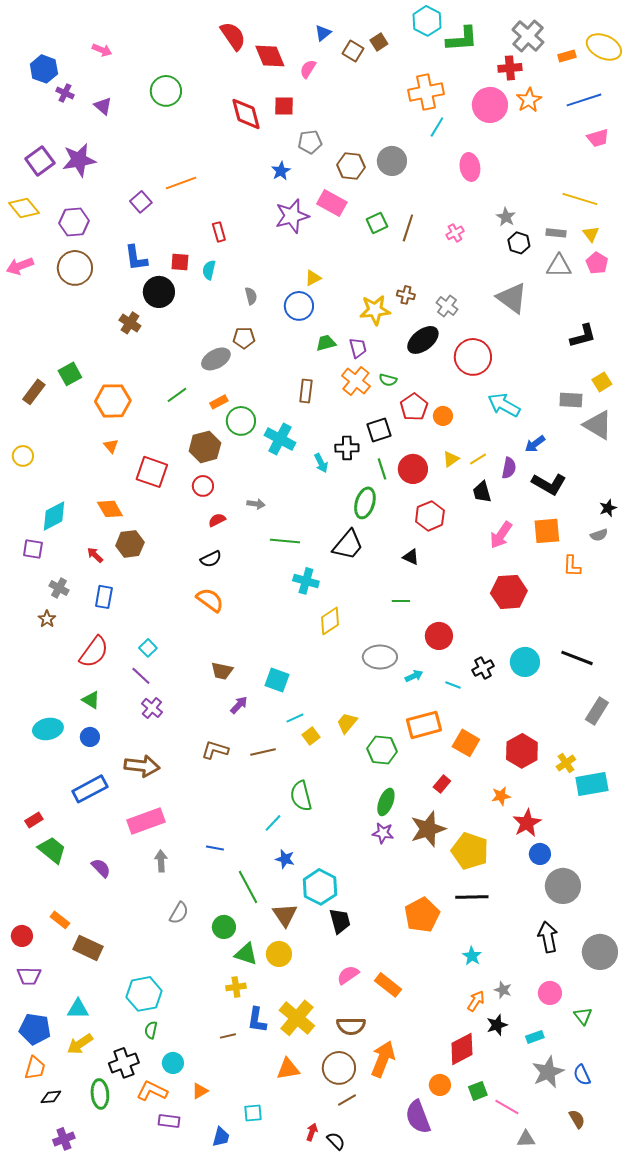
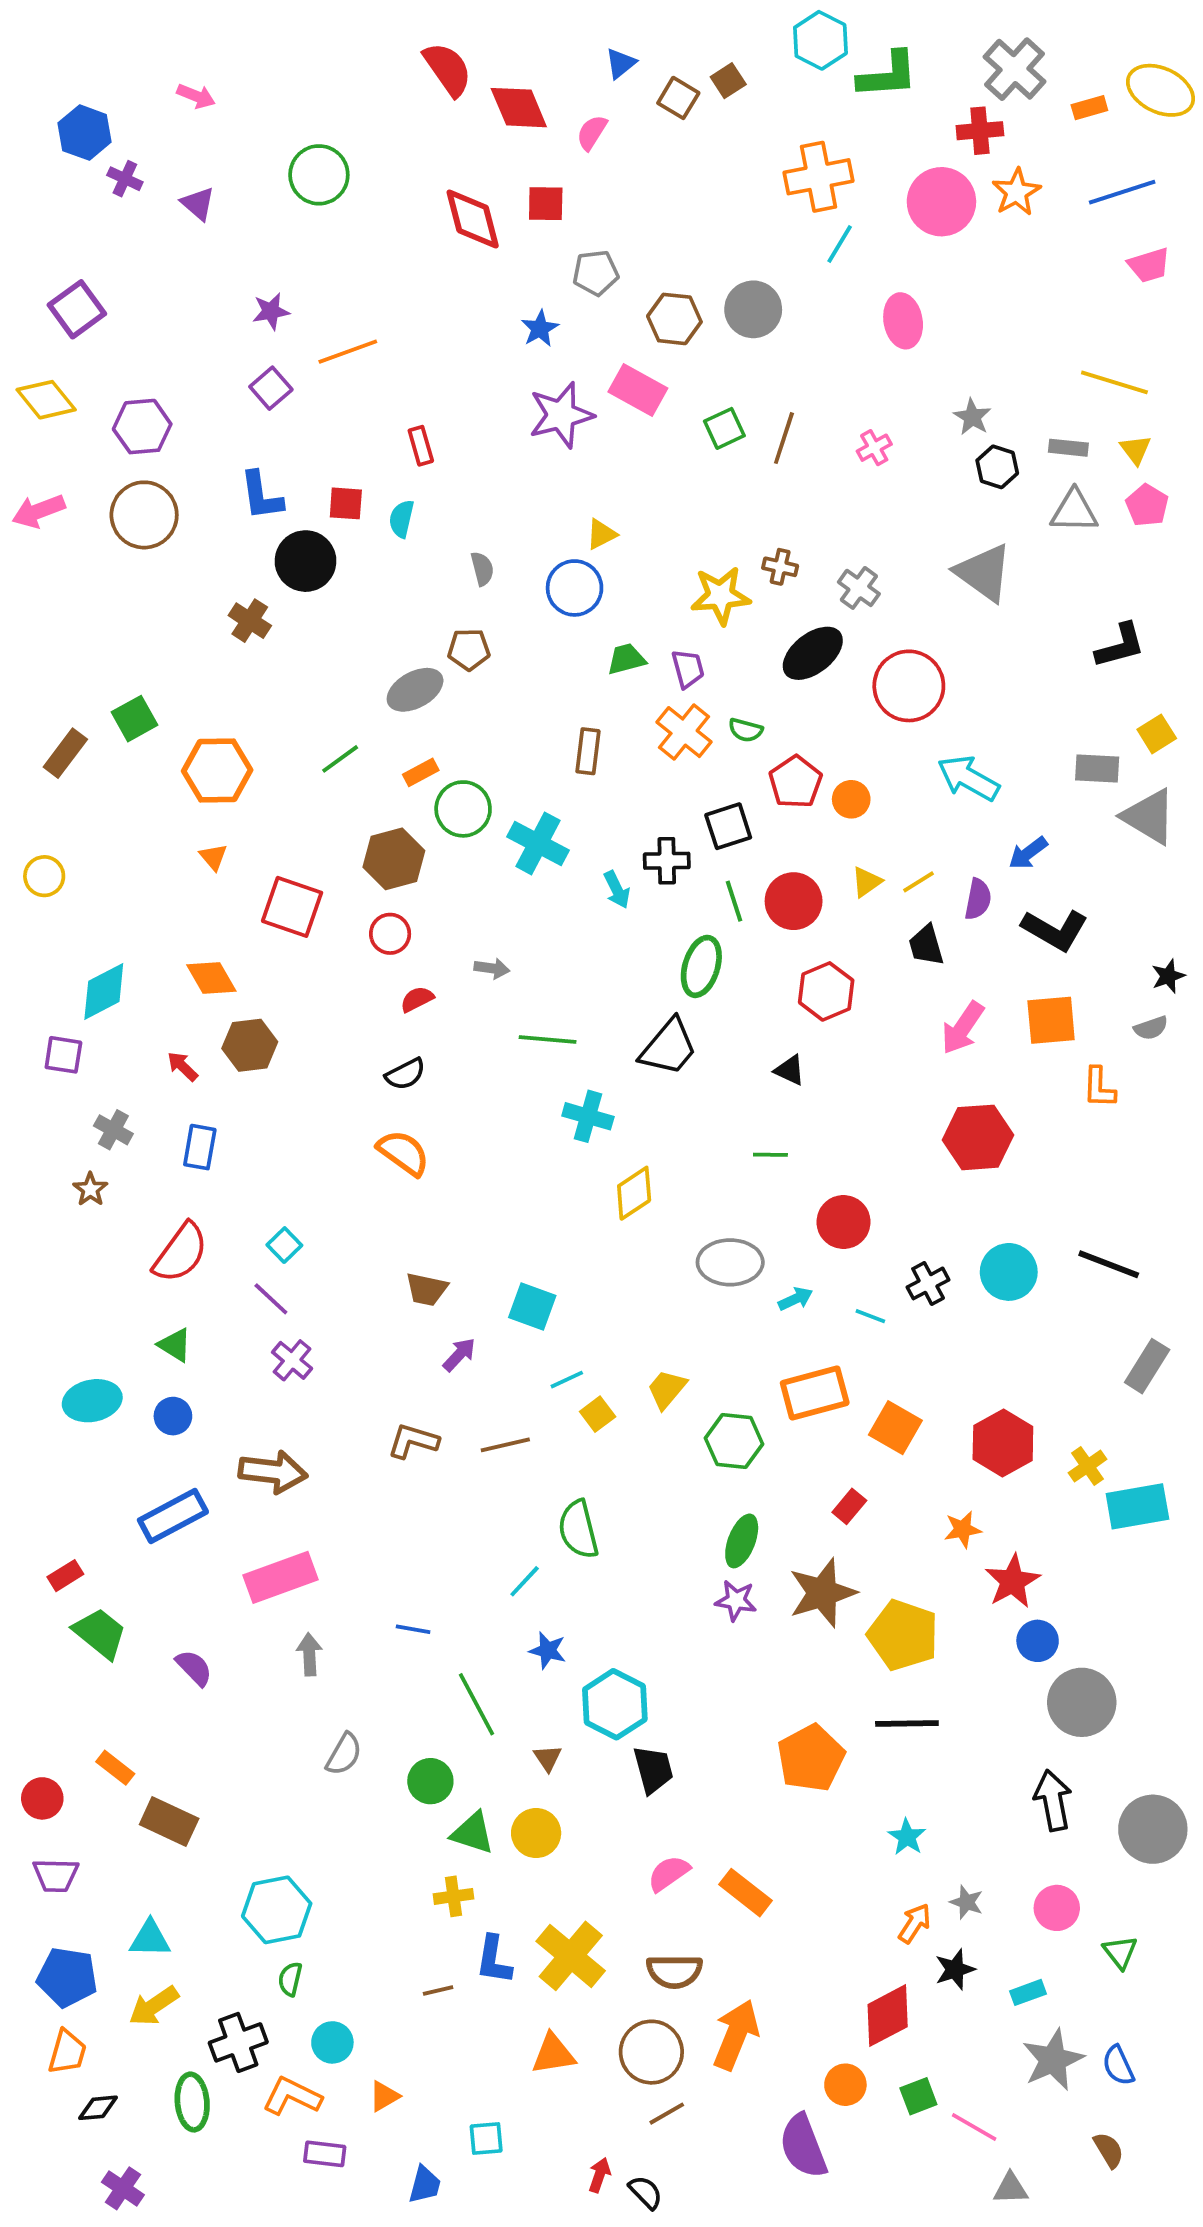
purple star: (79, 160) -> (271, 311), moved, size x0.6
brown triangle: (285, 915) -> (548, 1758), size x0.6
purple cross: (64, 1139) -> (123, 2188), turned -35

